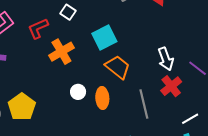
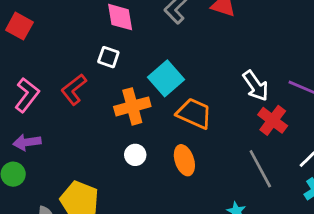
orange cross: (61, 52) -> (132, 106), moved, turned 30
white circle: (78, 92) -> (135, 155), moved
gray line: (144, 104) -> (260, 169), moved

